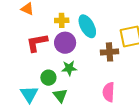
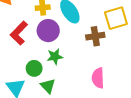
red L-shape: (37, 43) -> (19, 33), turned -30

